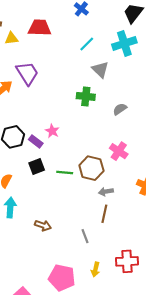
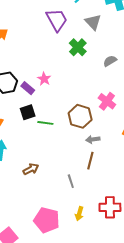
purple trapezoid: (27, 73) -> (57, 20), moved
green cross: (86, 96) -> (78, 47), turned 36
green line: (65, 172) -> (45, 123), moved
brown arrow: (43, 226) -> (31, 169), turned -49

